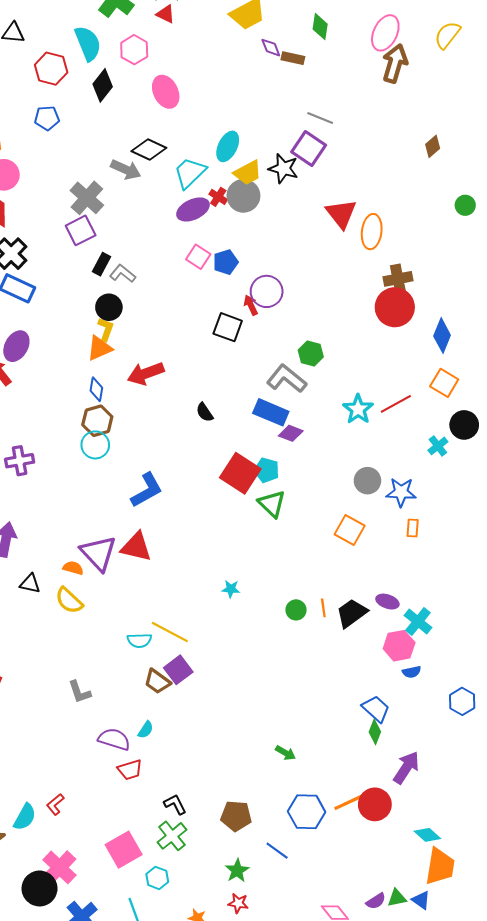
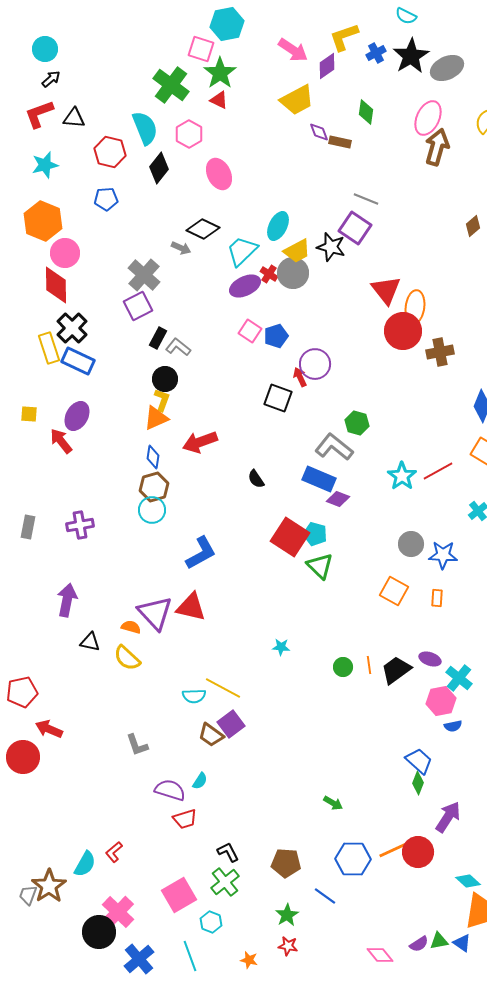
gray arrow: (126, 170) -> (181, 248), size x0.7
red circle: (395, 307) -> (403, 331), moved
orange rectangle: (413, 528) -> (437, 598), moved

